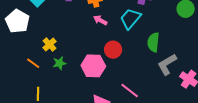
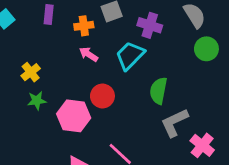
yellow cross: (49, 45) -> (31, 72), moved
green star: (59, 63) -> (37, 101), moved

